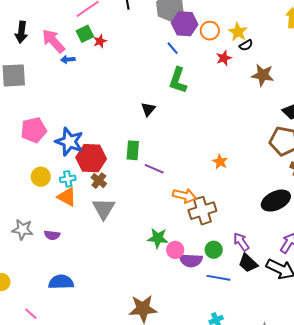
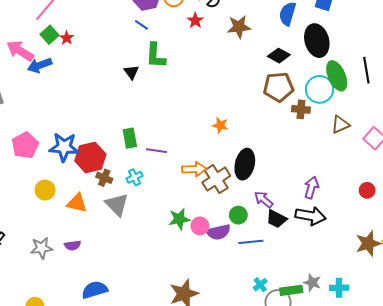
blue arrow: (68, 59) -> (40, 65), size x1.6
black triangle: (148, 109) -> (131, 72), moved
cyan cross: (68, 179) -> (134, 177), moved
black ellipse: (276, 201) -> (245, 164), moved, turned -36

